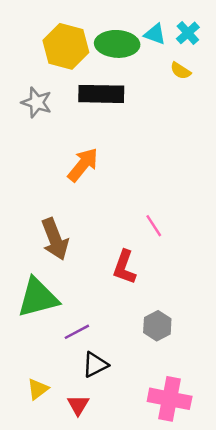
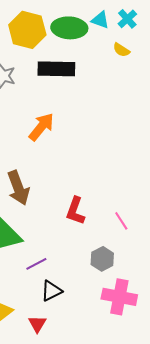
pink line: (154, 226) -> (121, 221), moved
pink cross: (170, 399) -> (119, 297), moved

